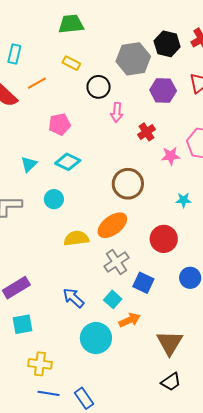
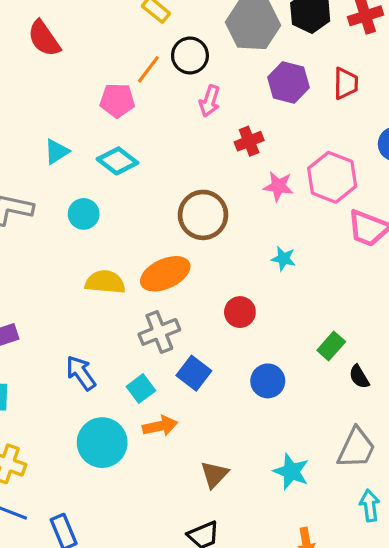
orange line: (37, 83) -> (148, 69), moved, turned -36
red circle: (164, 239) -> (240, 312), size x0.7
brown triangle: (170, 343) -> (214, 474), size x0.7

